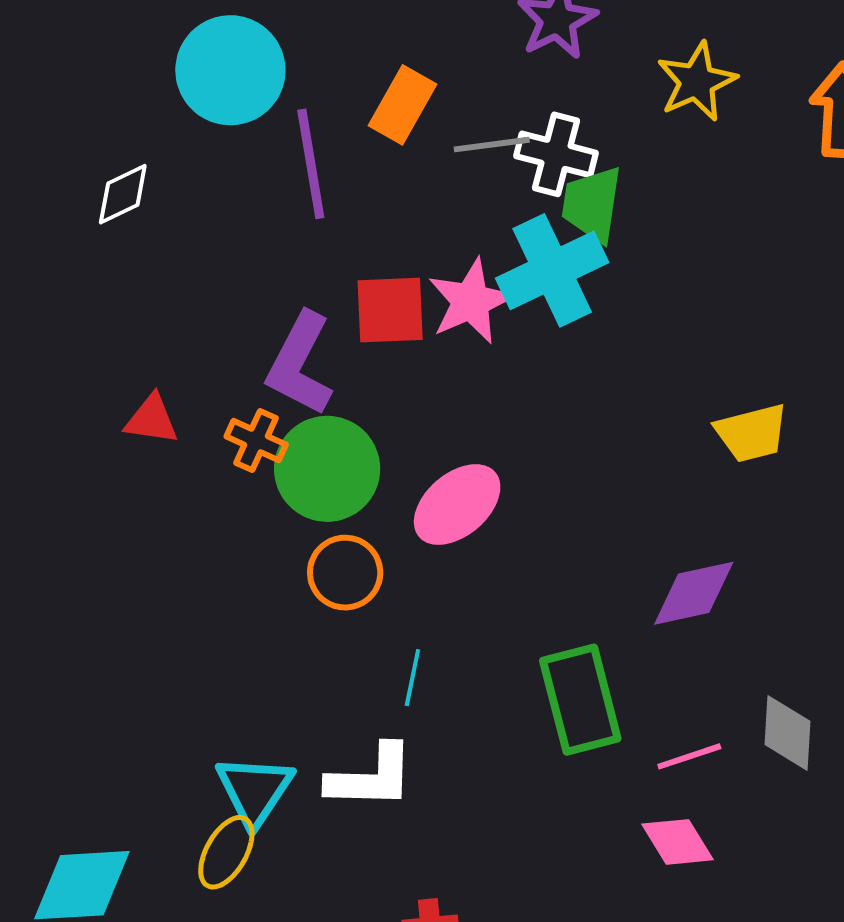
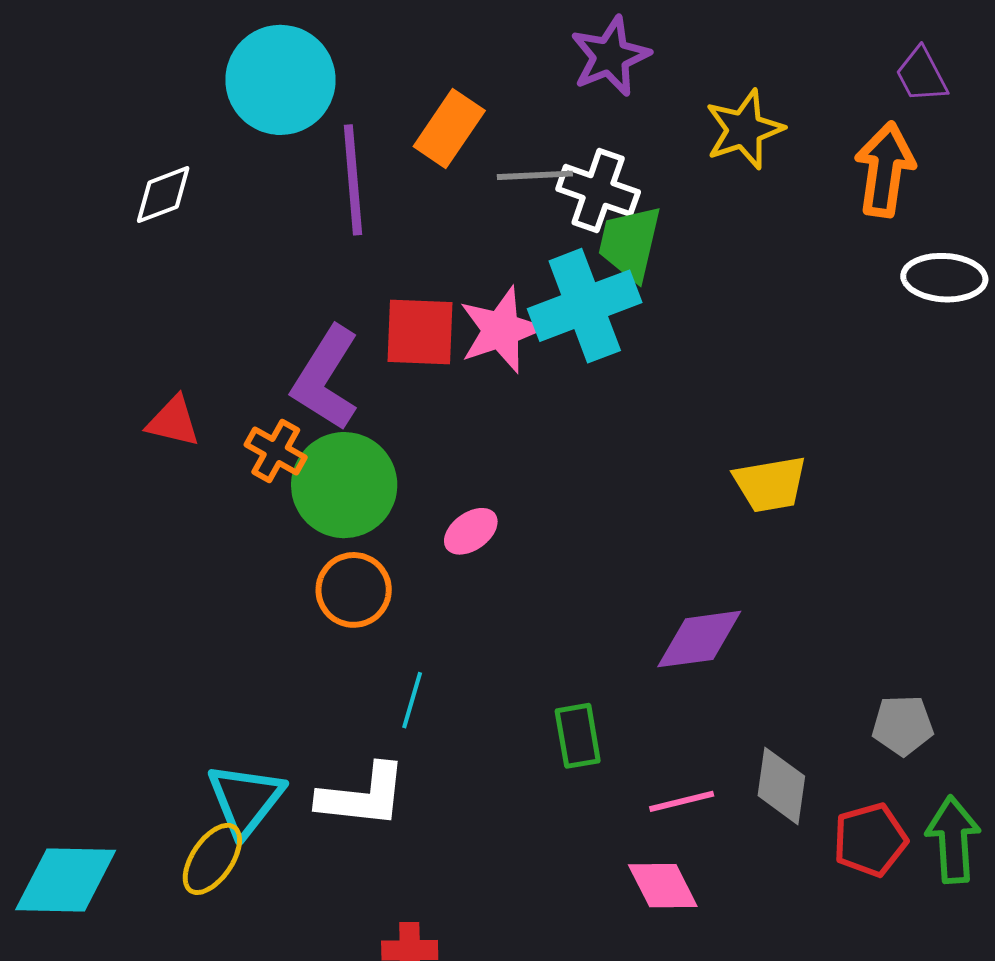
pink ellipse: (457, 505) -> (471, 531), size x0.6
green rectangle: (580, 700) -> (578, 736), size x0.6

